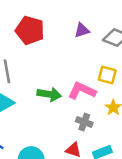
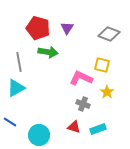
purple triangle: (82, 30) -> (67, 28), moved, turned -40
green arrow: (49, 94) -> (48, 52), moved

